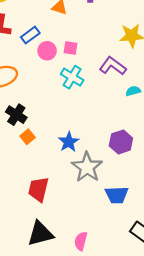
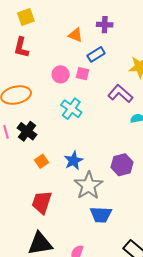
blue rectangle: (30, 35) -> (96, 54), moved
cyan cross: (72, 77) -> (71, 109), moved
orange square: (28, 137) -> (41, 161), moved
blue trapezoid: (117, 195) -> (101, 215), moved

